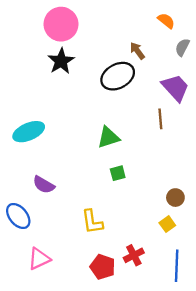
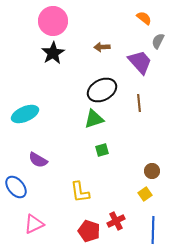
brown arrow: (137, 51) -> (102, 47), moved, turned -56
black ellipse: (118, 76) -> (102, 90), moved
purple trapezoid: (175, 88) -> (140, 62), moved

